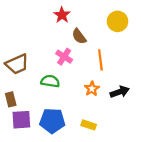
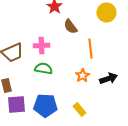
pink cross: (64, 57) -> (41, 46), moved, turned -35
yellow rectangle: (89, 125) -> (79, 110), turned 32

